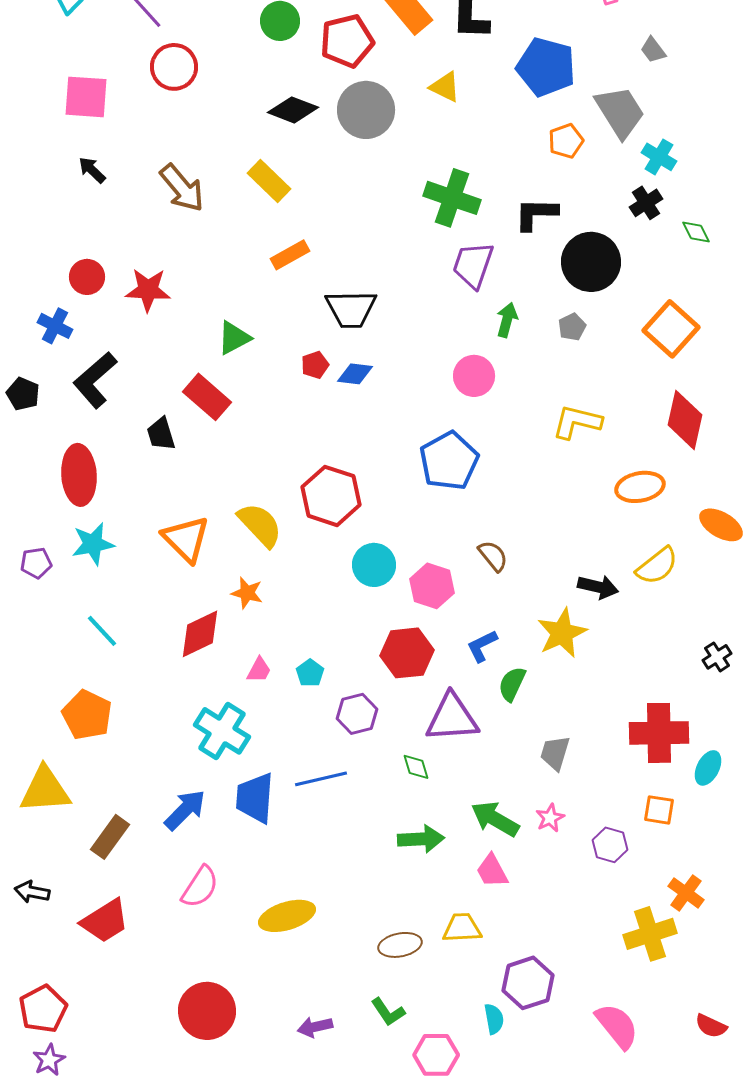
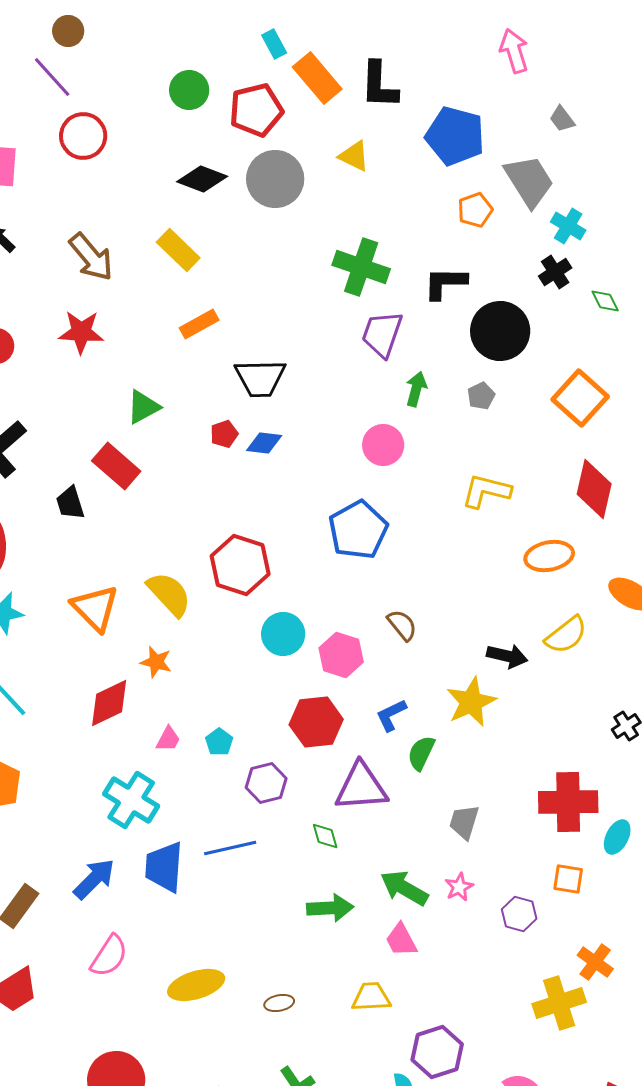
red star: (148, 290) -> (81, 332), moved
brown ellipse: (400, 945) -> (279, 1003), moved, size x0.7

